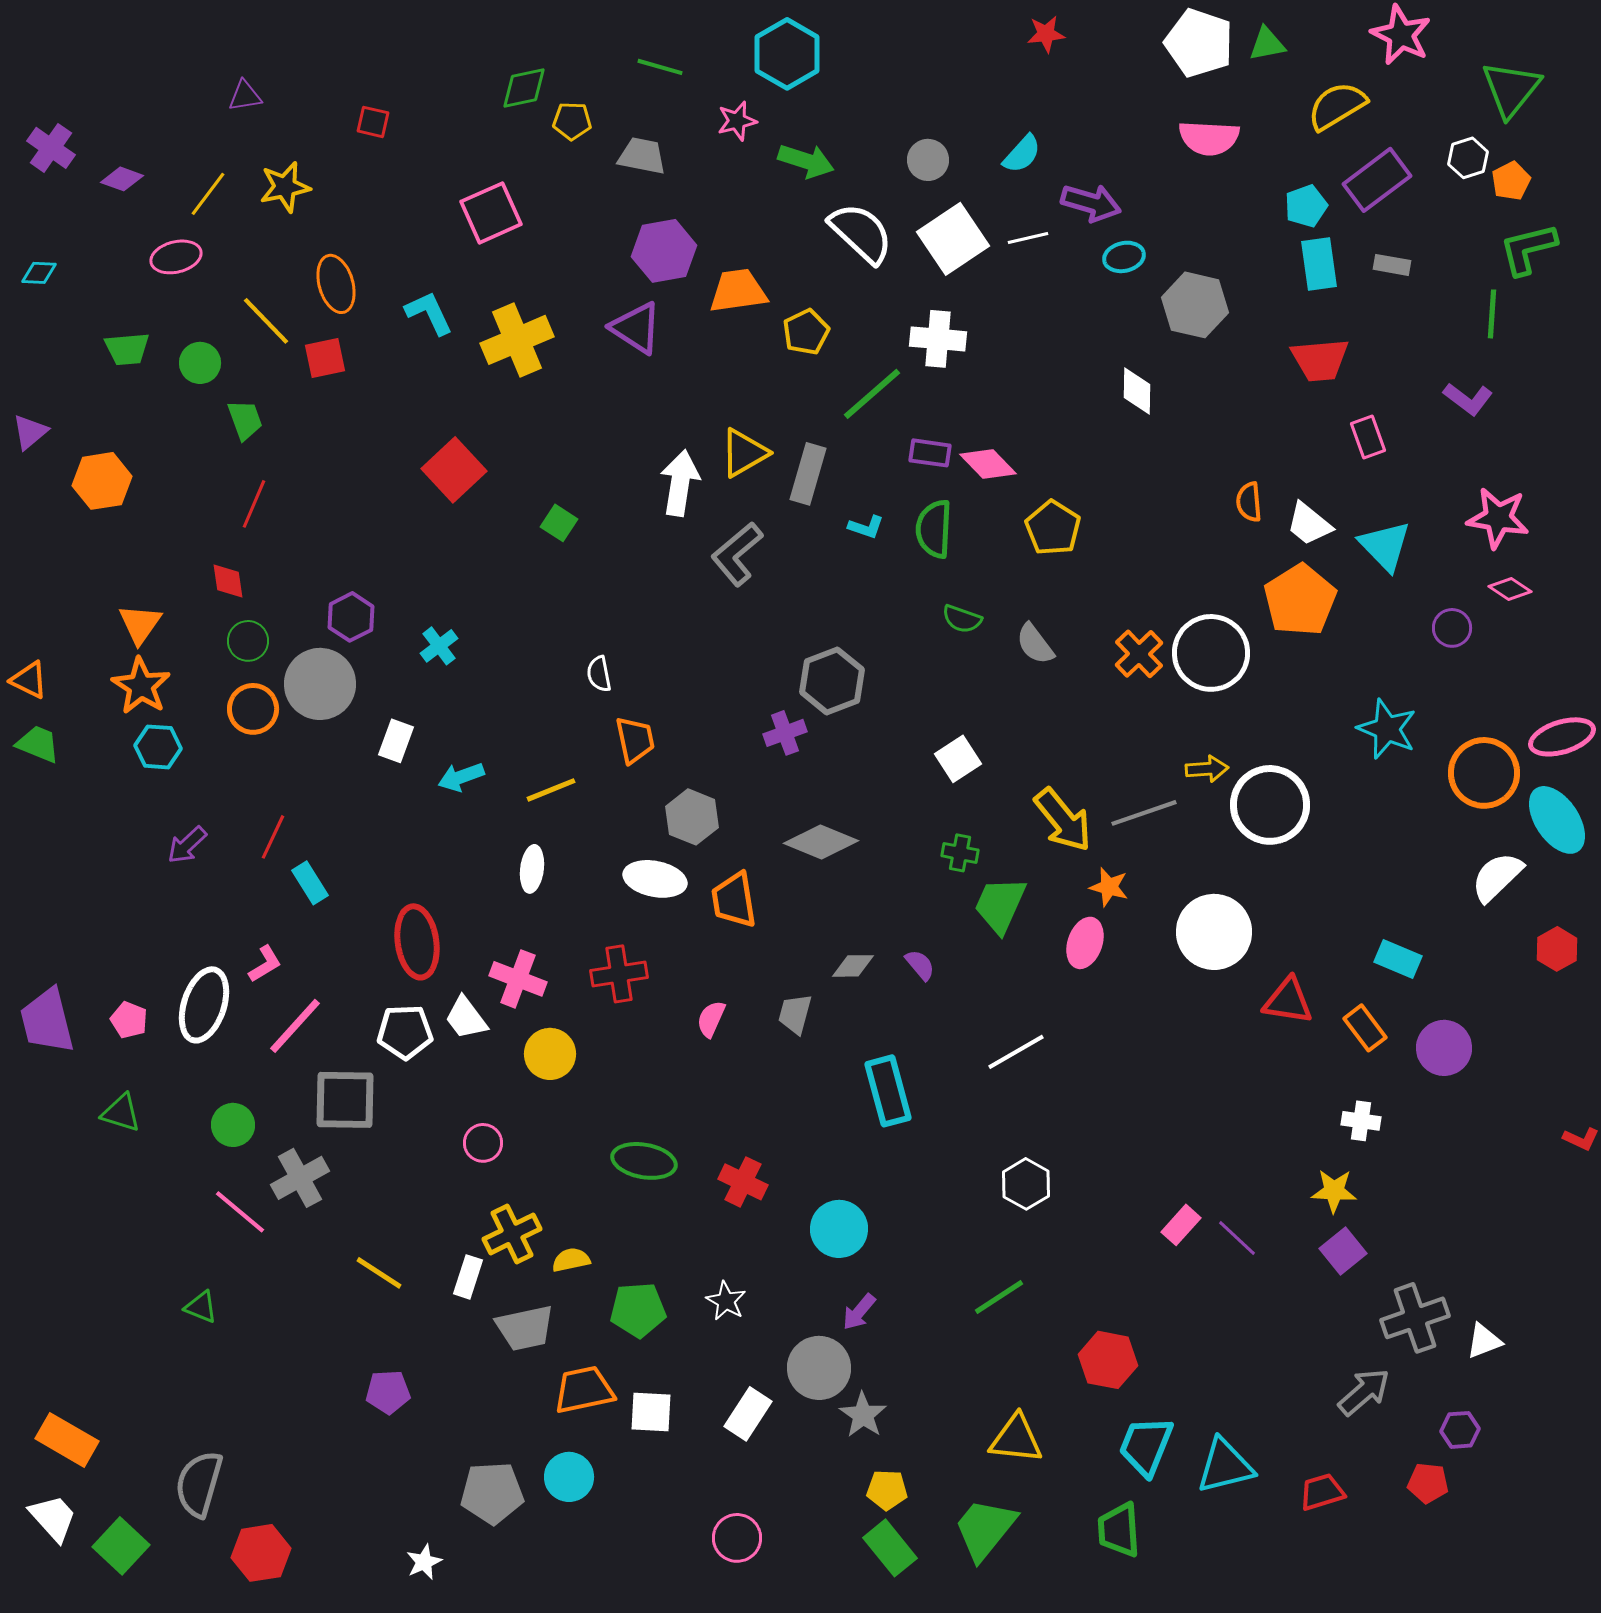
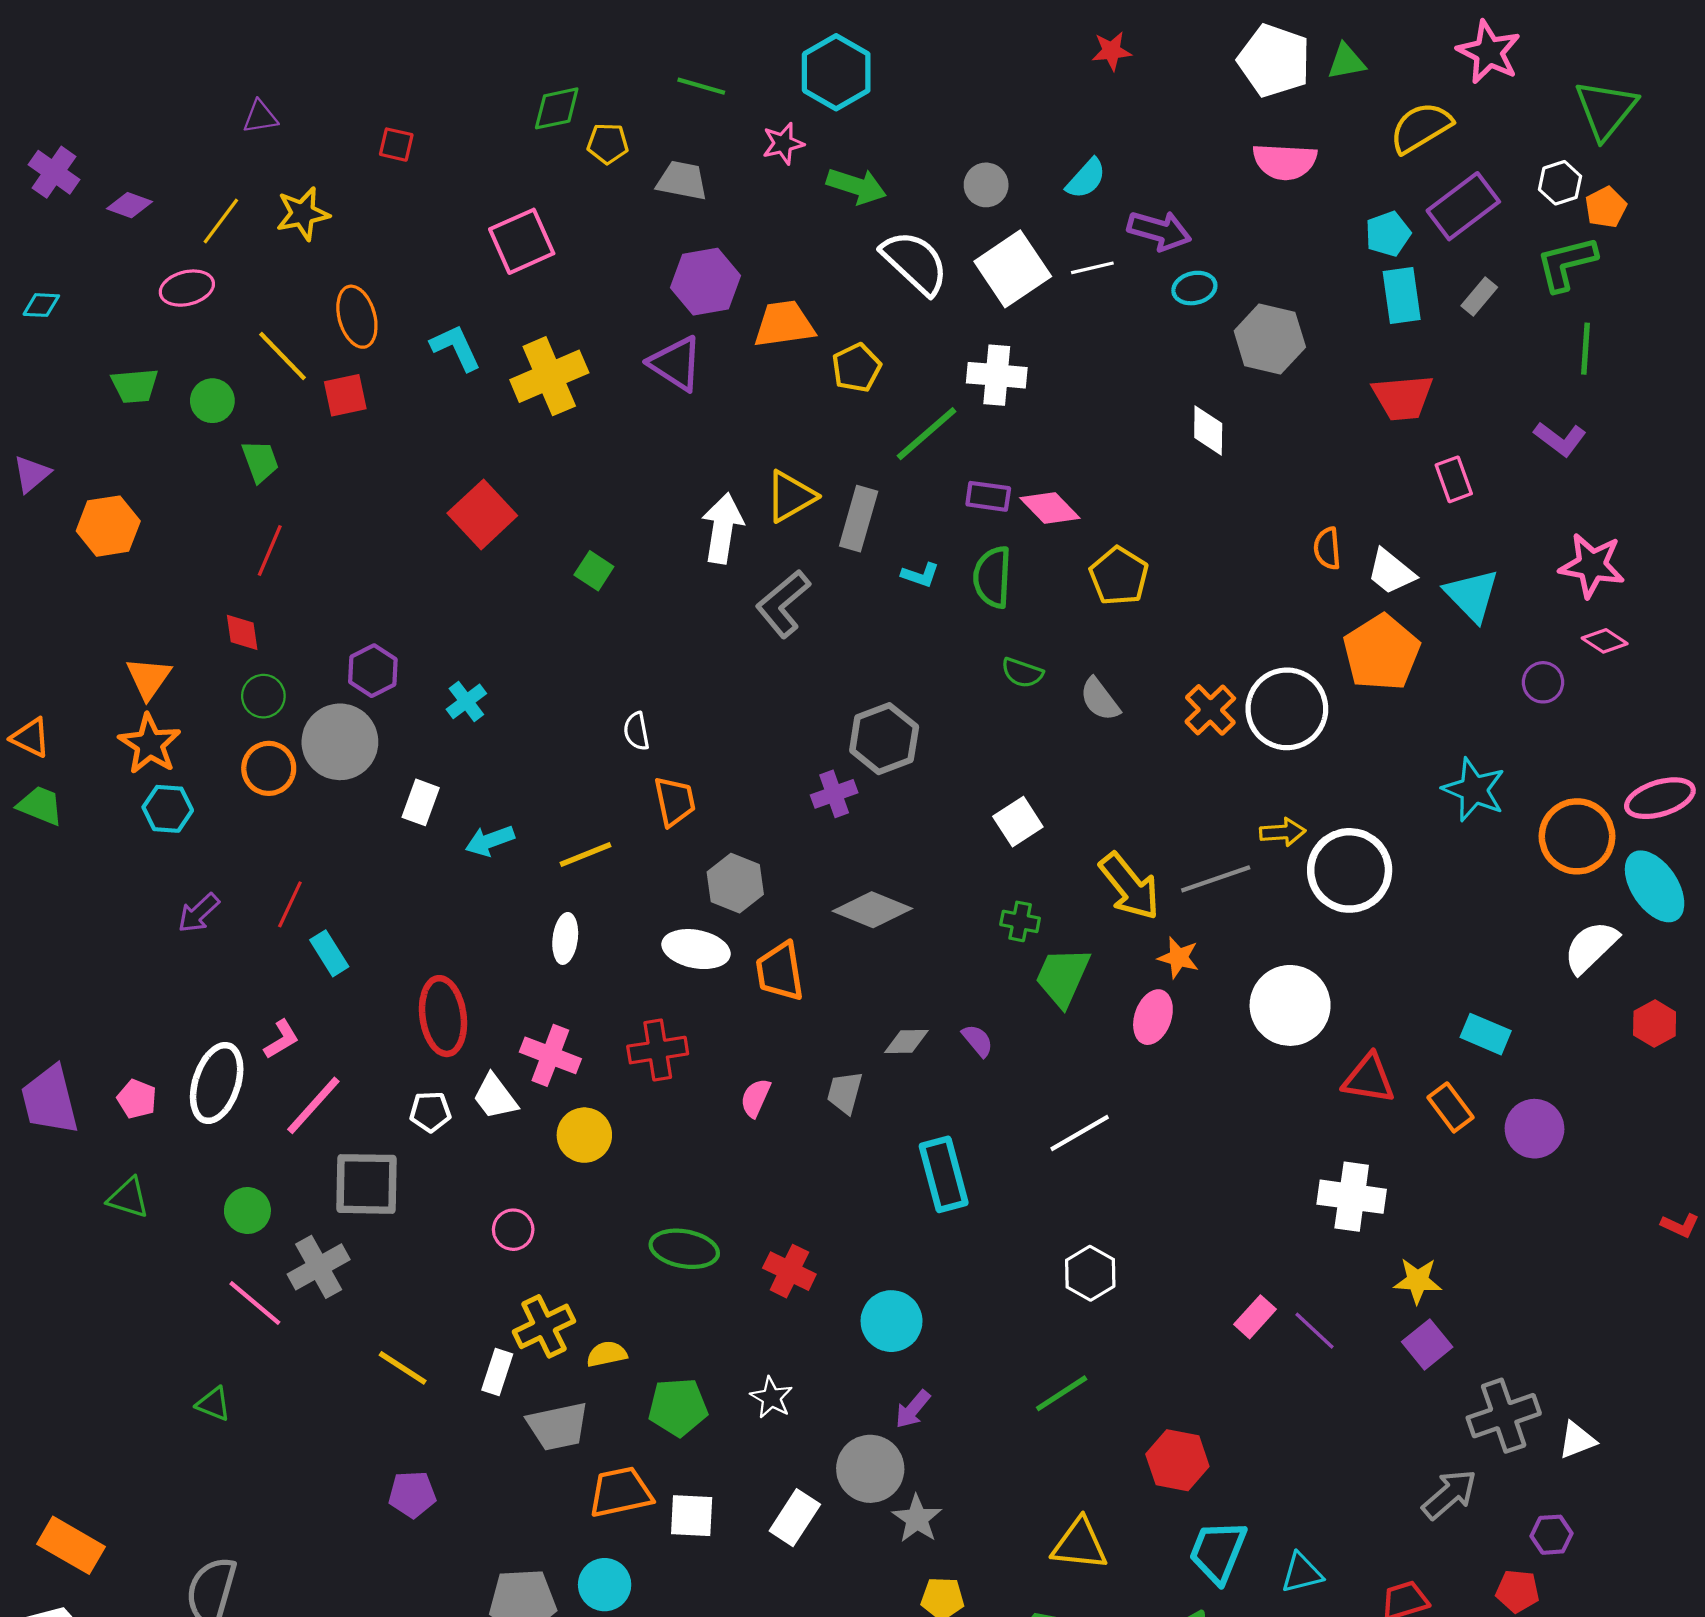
green L-shape: (1528, 249) -> (1566, 264), moved
gray rectangle: (1392, 265) -> (1479, 297), turned -60
white pentagon: (405, 1032) -> (430, 1112), size x0.7
white cross: (1361, 1121) -> (1352, 1197), moved, size x1.6
cyan triangle: (1225, 1466) -> (1302, 1573), size x0.7

